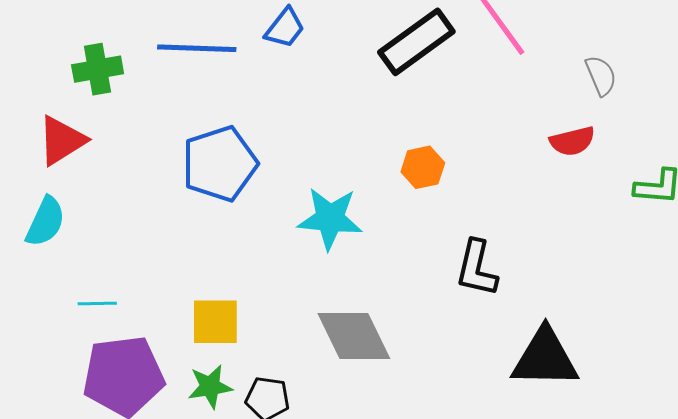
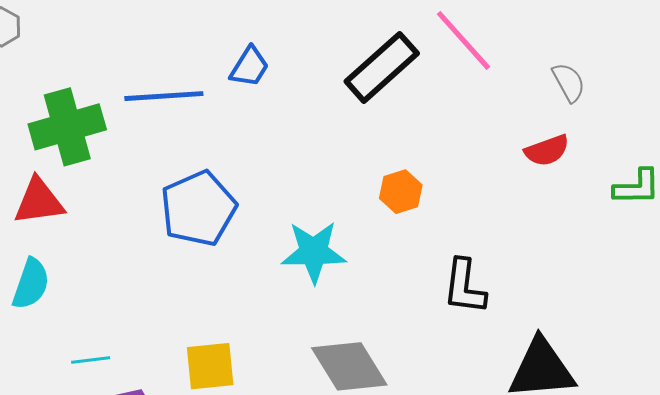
green cross: (98, 69) -> (67, 127), size x1.5
red triangle: (62, 140) -> (39, 201), turned 30

